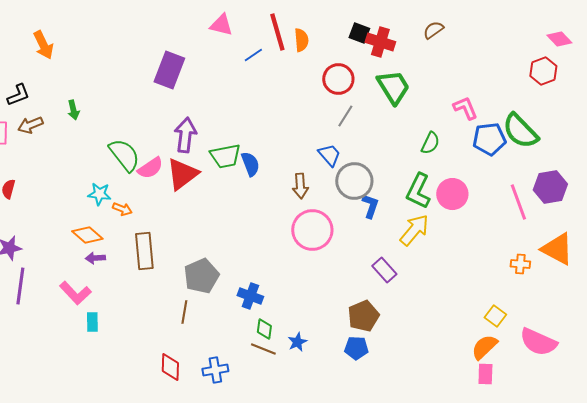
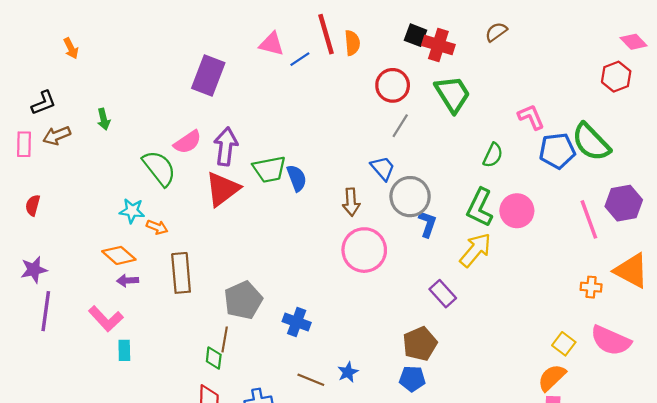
pink triangle: (221, 25) -> (272, 44), moved
orange arrow: (43, 45) -> (71, 48), size x0.7
pink semicircle: (150, 168) -> (188, 142), moved
green diamond: (264, 329) -> (214, 358), moved
pink semicircle: (538, 342) -> (611, 341), moved

